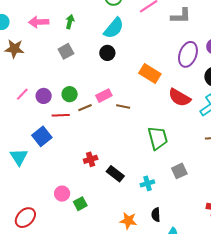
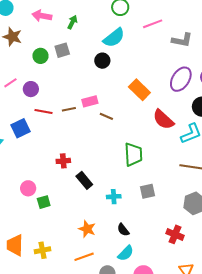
green circle: (70, 94) -> (40, 56), moved
black semicircle: (156, 215) -> (123, 230), moved, turned -48

